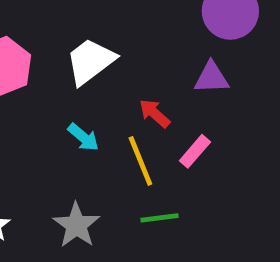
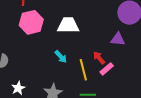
white trapezoid: (90, 61) -> (68, 25), turned 30
red arrow: (155, 113) -> (99, 58), moved

